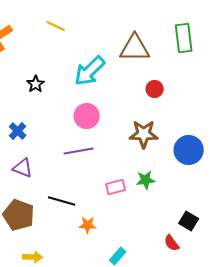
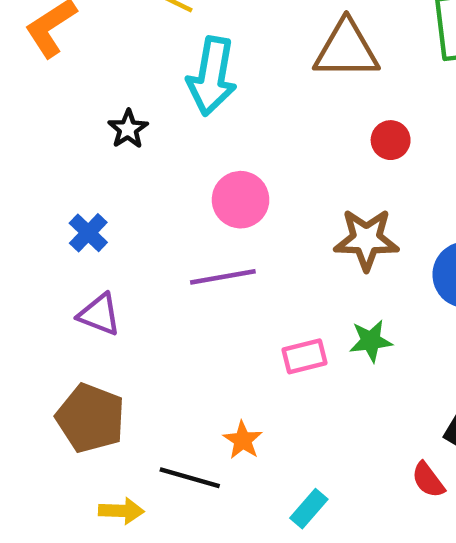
cyan arrow: (90, 71) -> (212, 76), moved, turned -36
black line: (62, 201) -> (190, 478), moved
orange star: (88, 225) -> (243, 440), turned 30

